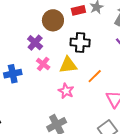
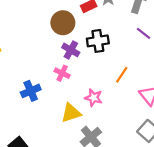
purple cross: (35, 43) -> (71, 50), moved
yellow triangle: (68, 65) -> (71, 113), moved

